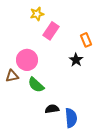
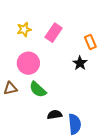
yellow star: (37, 14) -> (24, 29), moved
brown triangle: (12, 76) -> (10, 88), moved

